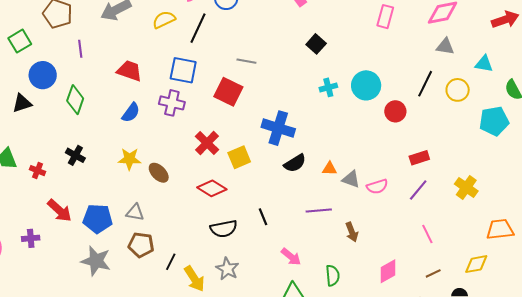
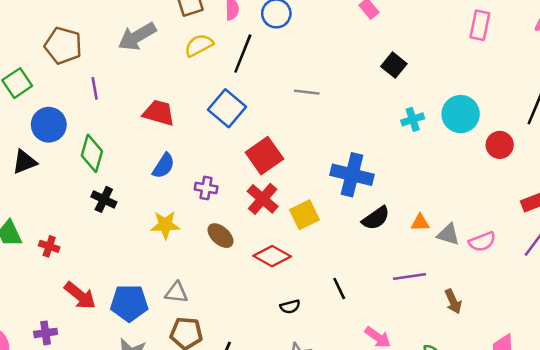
blue square: (183, 70) -> (227, 108), turned 32
red square: (228, 92) -> (264, 156), moved, turned 32
purple cross: (172, 103) -> (206, 188), moved, size x0.7
black cross: (75, 155) -> (104, 199), moved
brown ellipse: (159, 173) -> (220, 236), moved
black semicircle: (224, 229) -> (290, 307), size x0.6

